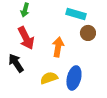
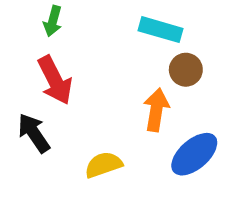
orange arrow: (58, 47) -> (156, 110), moved
blue ellipse: (74, 78) -> (194, 154), moved, turned 35

